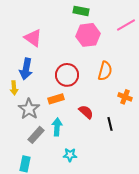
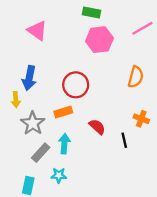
pink triangle: (33, 38) -> (37, 31), moved
orange semicircle: (105, 71) -> (136, 77), moved
orange cross: (125, 97) -> (141, 119), moved
cyan star: (70, 155) -> (59, 175), moved

